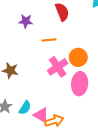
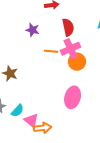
orange circle: (78, 57) -> (77, 62), moved
pink cross: (58, 67) -> (71, 49), moved

